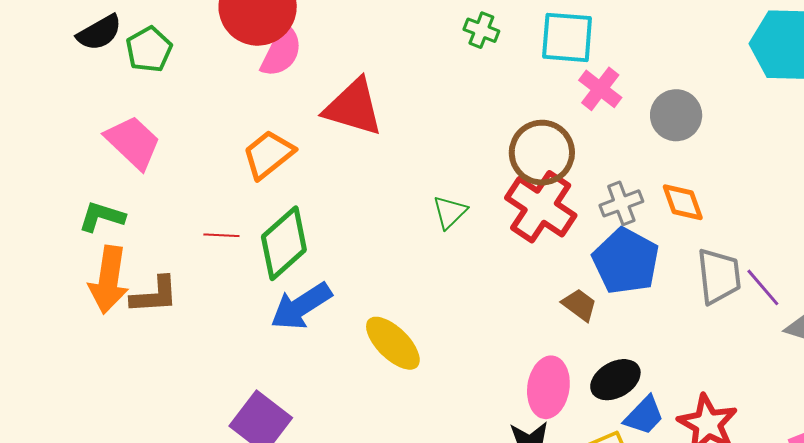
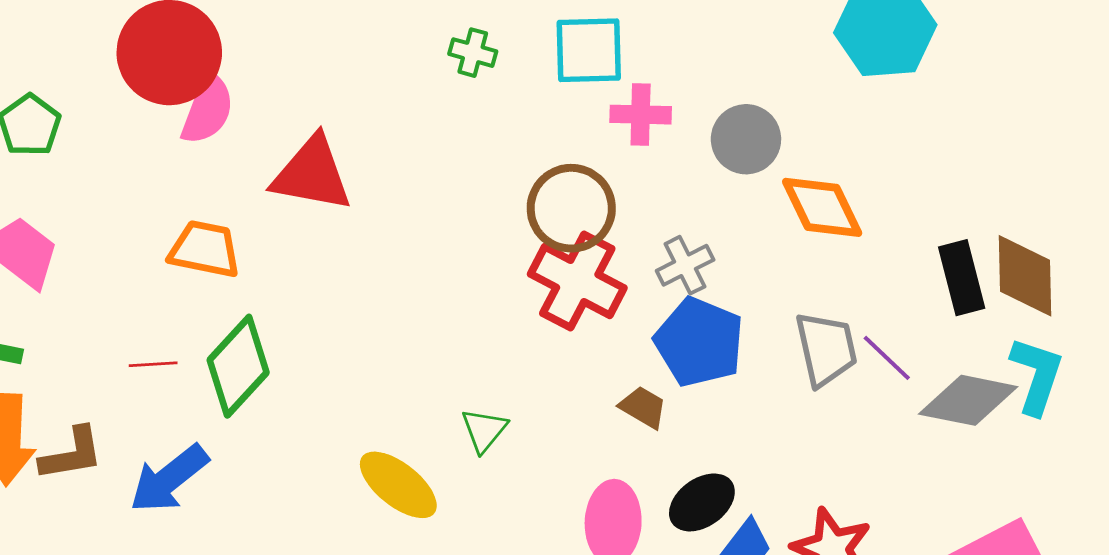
pink cross: (600, 89) -> (641, 115), turned -30
orange trapezoid: (268, 154) -> (205, 249), turned 56
orange diamond: (683, 202) -> (822, 207), moved, size x1.4
green triangle: (450, 212) -> (484, 430), moved
blue arrow: (301, 306) -> (169, 479), moved

